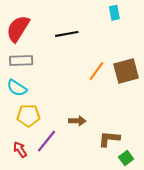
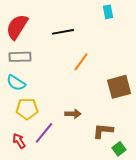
orange line: (96, 71) -> (81, 62), moved
brown square: (126, 71) -> (119, 87), moved

